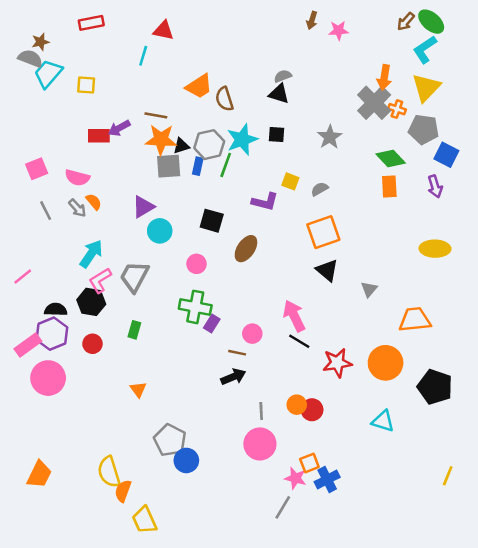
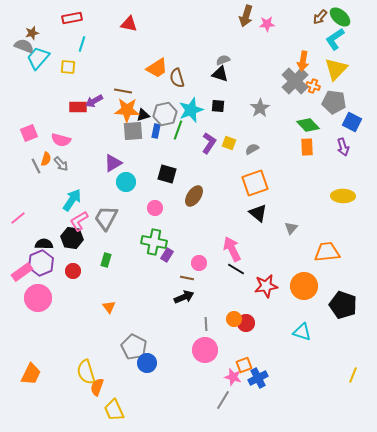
brown arrow: (312, 20) -> (246, 16), size x1.5
cyan line: (143, 56) -> (82, 44), moved
orange semicircle: (94, 202) -> (46, 159), moved, turned 56
purple L-shape: (265, 202) -> (209, 143), moved, turned -70

